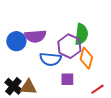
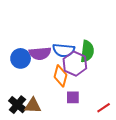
orange diamond: (86, 58) -> (61, 76), moved
blue semicircle: (50, 59) -> (64, 50), moved

